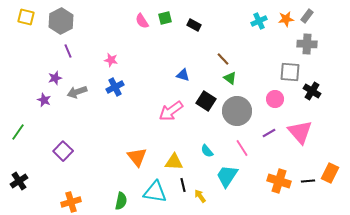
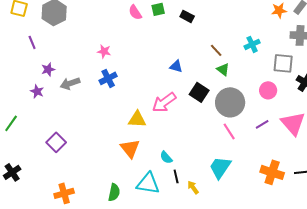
cyan cross: (259, 21) -> (252, 44), moved
purple line: (68, 51) -> (32, 42), moved
pink line: (242, 148) -> (229, 131), moved
cyan semicircle: (207, 151) -> (166, 157), moved
yellow triangle: (174, 162) -> (137, 119), moved

